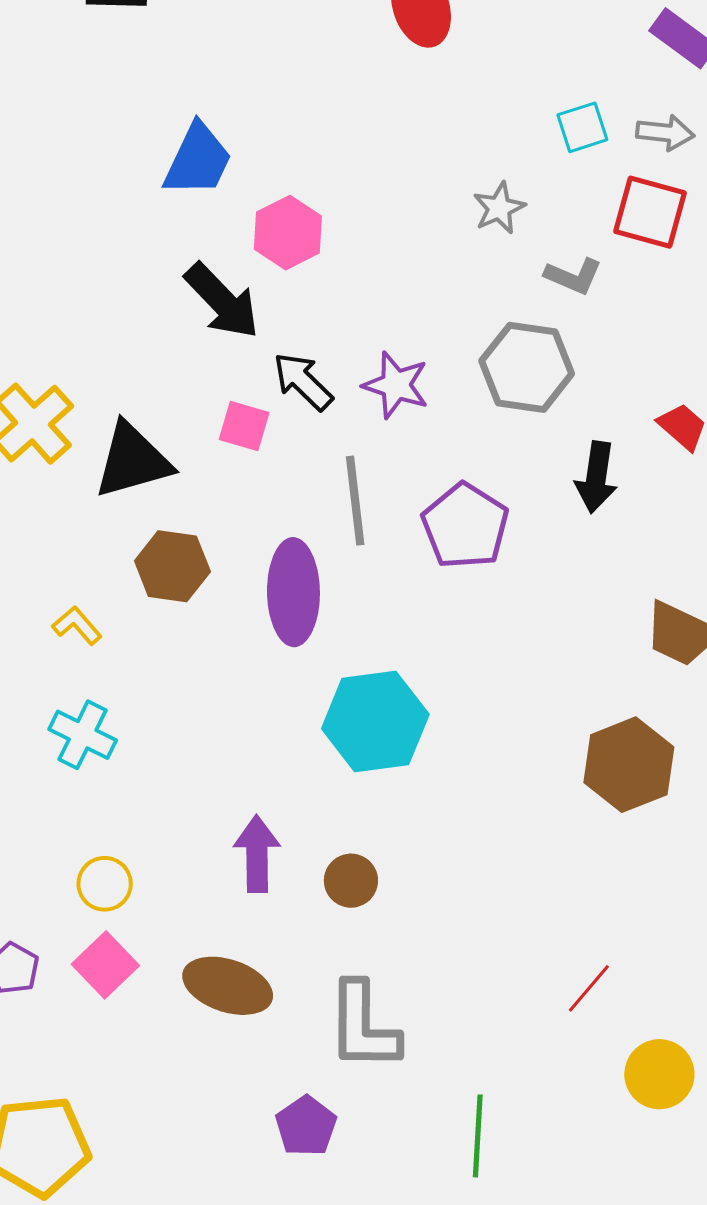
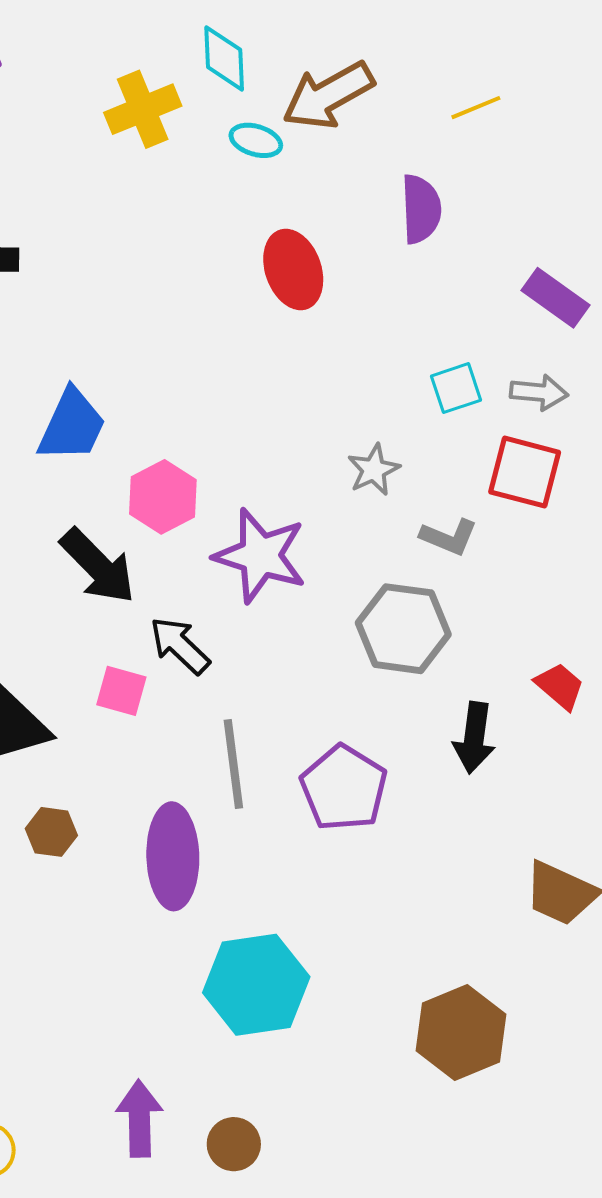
purple star: (396, 385) -> (260, 556), moved, size x1.4
brown hexagon: (172, 566) -> (51, 832), size x0.7
brown hexagon: (629, 765) -> (461, 1032), moved

